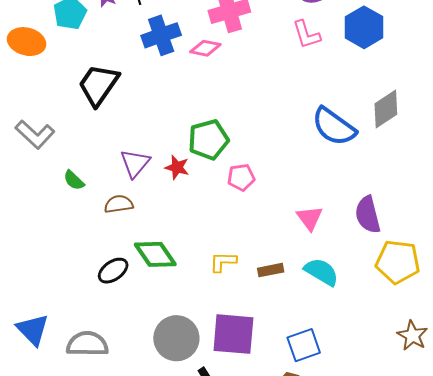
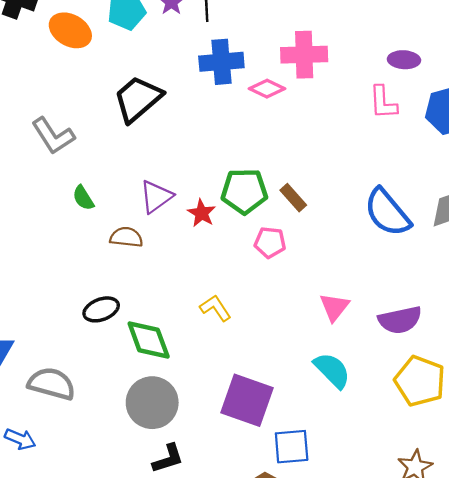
purple semicircle: (368, 215) -> (400, 320), turned -102
green diamond: (155, 254) -> (149, 340), moved
yellow L-shape: (223, 262) -> (215, 308), moved, turned 40
brown rectangle: (271, 270) -> (293, 198), moved, turned 45
purple square: (233, 334) -> (247, 400), moved

